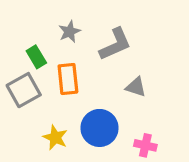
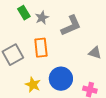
green rectangle: (36, 57) -> (24, 13), moved
gray triangle: (136, 87) -> (95, 53), moved

